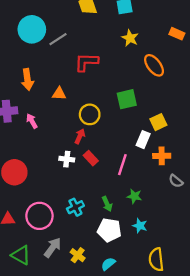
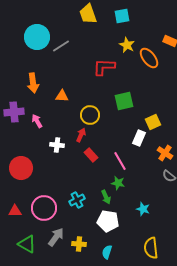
red L-shape: (86, 62) -> (104, 67), moved
orange ellipse: (154, 65) -> (149, 58), moved
orange cross: (162, 156) -> (165, 153), moved, turned 35
white cross: (67, 159) -> (57, 145), moved
pink line: (122, 165) -> (120, 161), turned -48
green star: (134, 196) -> (118, 183), moved
cyan star: (140, 226) -> (143, 209), moved
yellow cross: (78, 255) -> (79, 244), turned -32
cyan semicircle: (108, 264) -> (107, 252), turned -32

